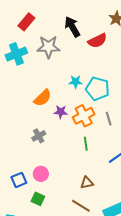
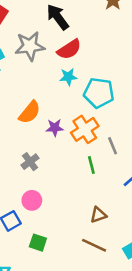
red semicircle: (97, 41) -> (69, 49), moved
cyan star: (76, 82) -> (68, 77), moved
gray line: (109, 119) -> (113, 146), moved
pink circle: (41, 174) -> (32, 200), moved

